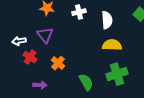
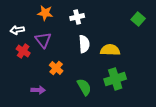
white semicircle: (107, 20) -> (84, 44), moved
white arrow: (19, 41) -> (17, 30), moved
red cross: (30, 57) -> (23, 51), moved

